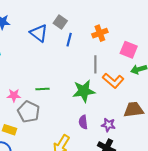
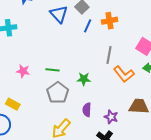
orange cross: (100, 33) -> (110, 21), moved
green star: (84, 91) -> (84, 79), moved, size x0.6
gray pentagon: (29, 112) -> (58, 93), moved

